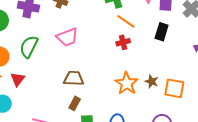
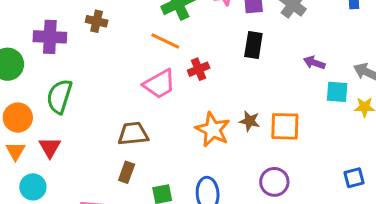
orange line: (126, 21) -> (165, 41), moved
pink trapezoid: (67, 37) -> (159, 84), moved
brown rectangle: (75, 103) -> (127, 172), moved

